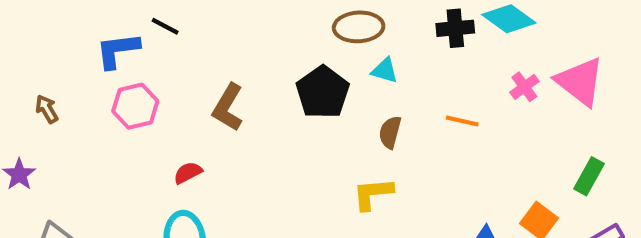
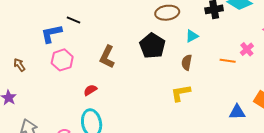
cyan triangle: (385, 70) -> (192, 36), moved, turned -40
pink cross: (524, 87) -> (247, 49), moved
orange line: (462, 121) -> (228, 61), moved

